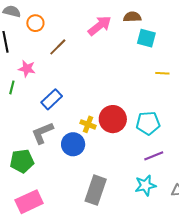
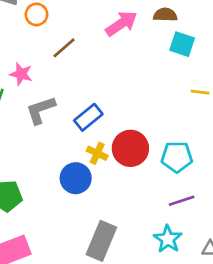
blue rectangle: (52, 99) -> (88, 117), moved
gray L-shape: (42, 133) -> (41, 110), moved
cyan star: (145, 185) -> (168, 239), turned -30

